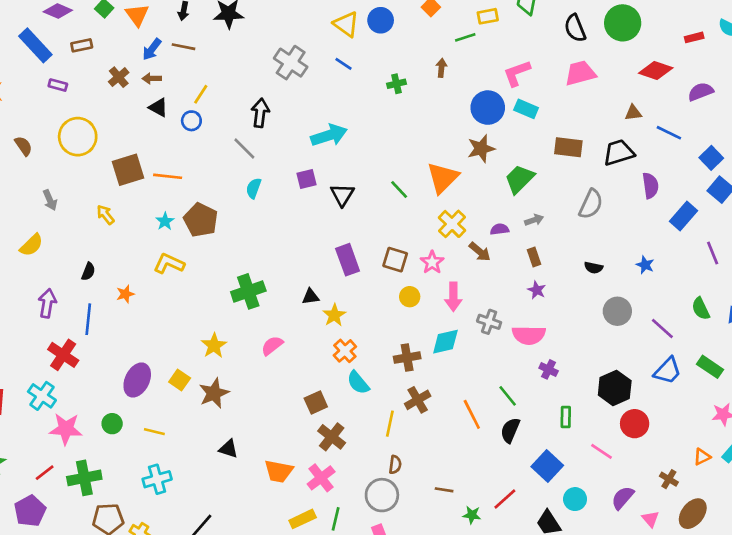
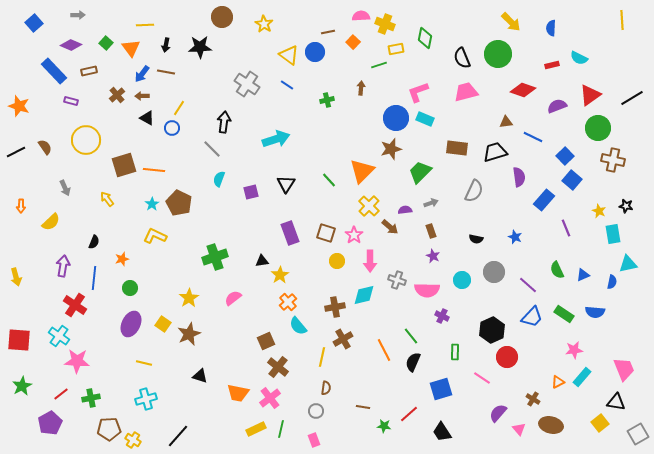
purple square: (307, 179) -> (251, 192), moved
green circle: (112, 424) -> (130, 288), moved
blue square: (547, 466) -> (441, 389), turned 30
green cross: (84, 478) -> (91, 398), size x0.7
gray circle: (382, 495) -> (316, 411), size x0.6
cyan circle: (575, 499) -> (462, 280), moved
brown ellipse: (693, 514) -> (551, 425), turned 65

